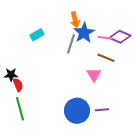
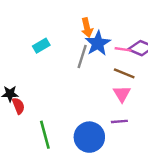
pink triangle: (94, 75) -> (122, 94), moved
green line: (20, 109) -> (45, 135), moved
purple line: (102, 110) -> (119, 121), moved

